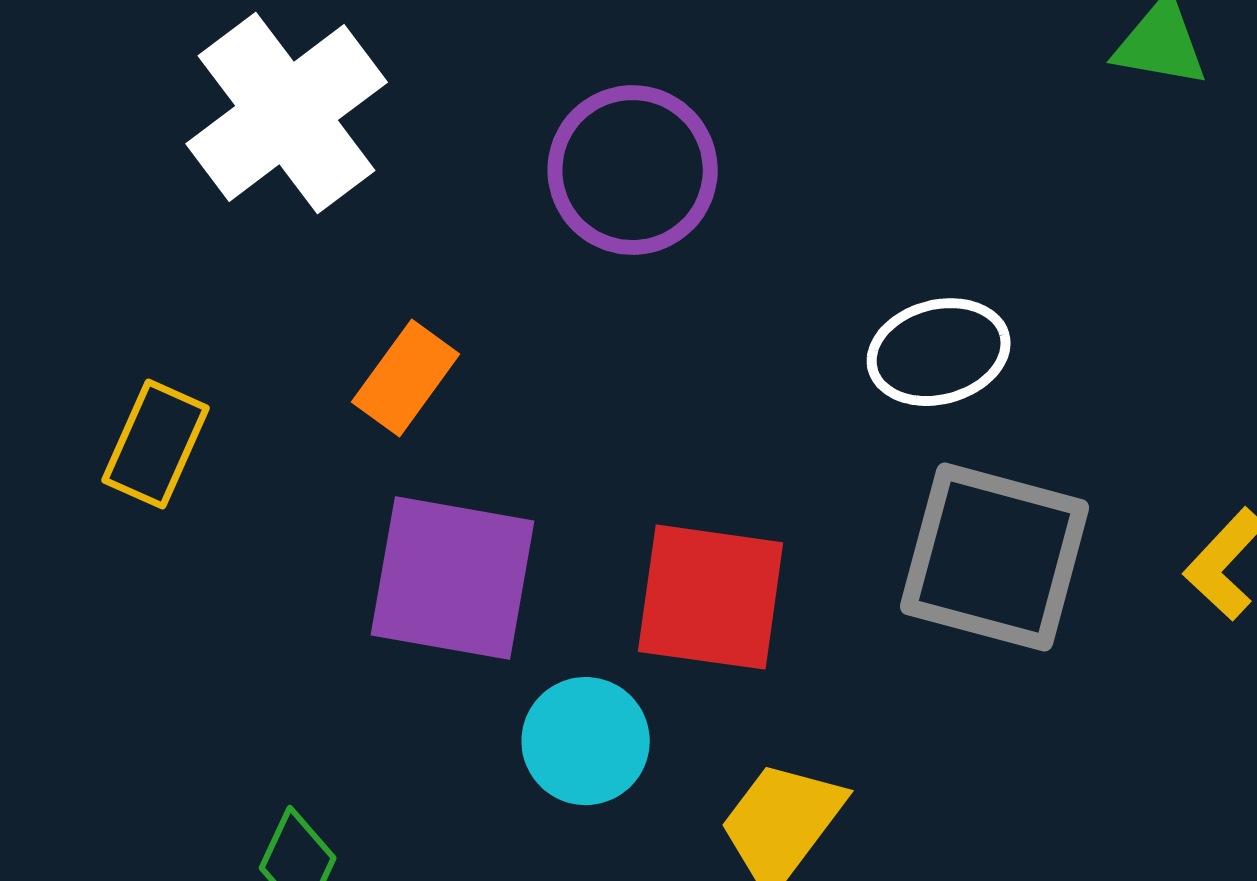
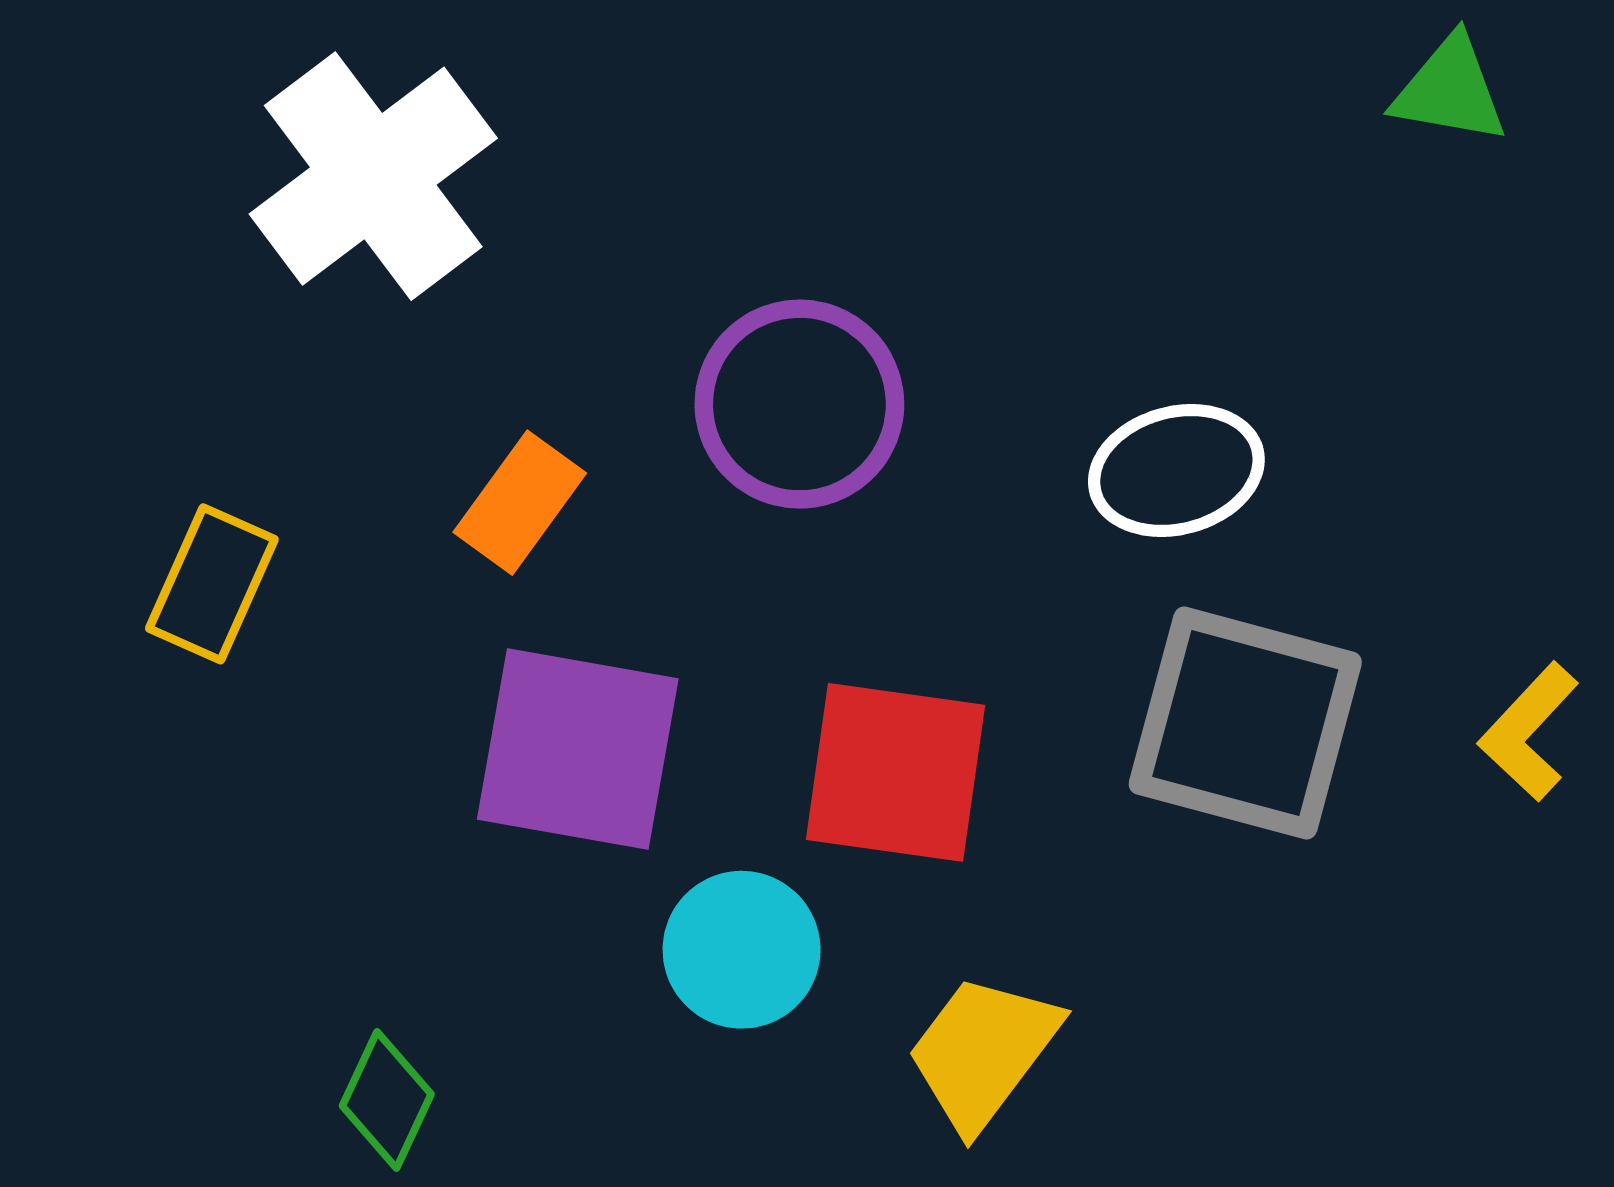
purple circle: (633, 170) -> (799, 404), moved

